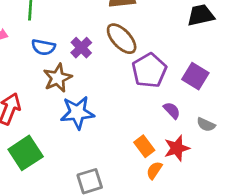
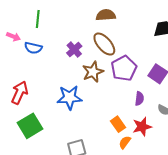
blue semicircle: (43, 47) -> (33, 48), moved
brown star: (58, 78) -> (93, 72), moved
purple semicircle: (172, 110) -> (139, 99), turned 48

